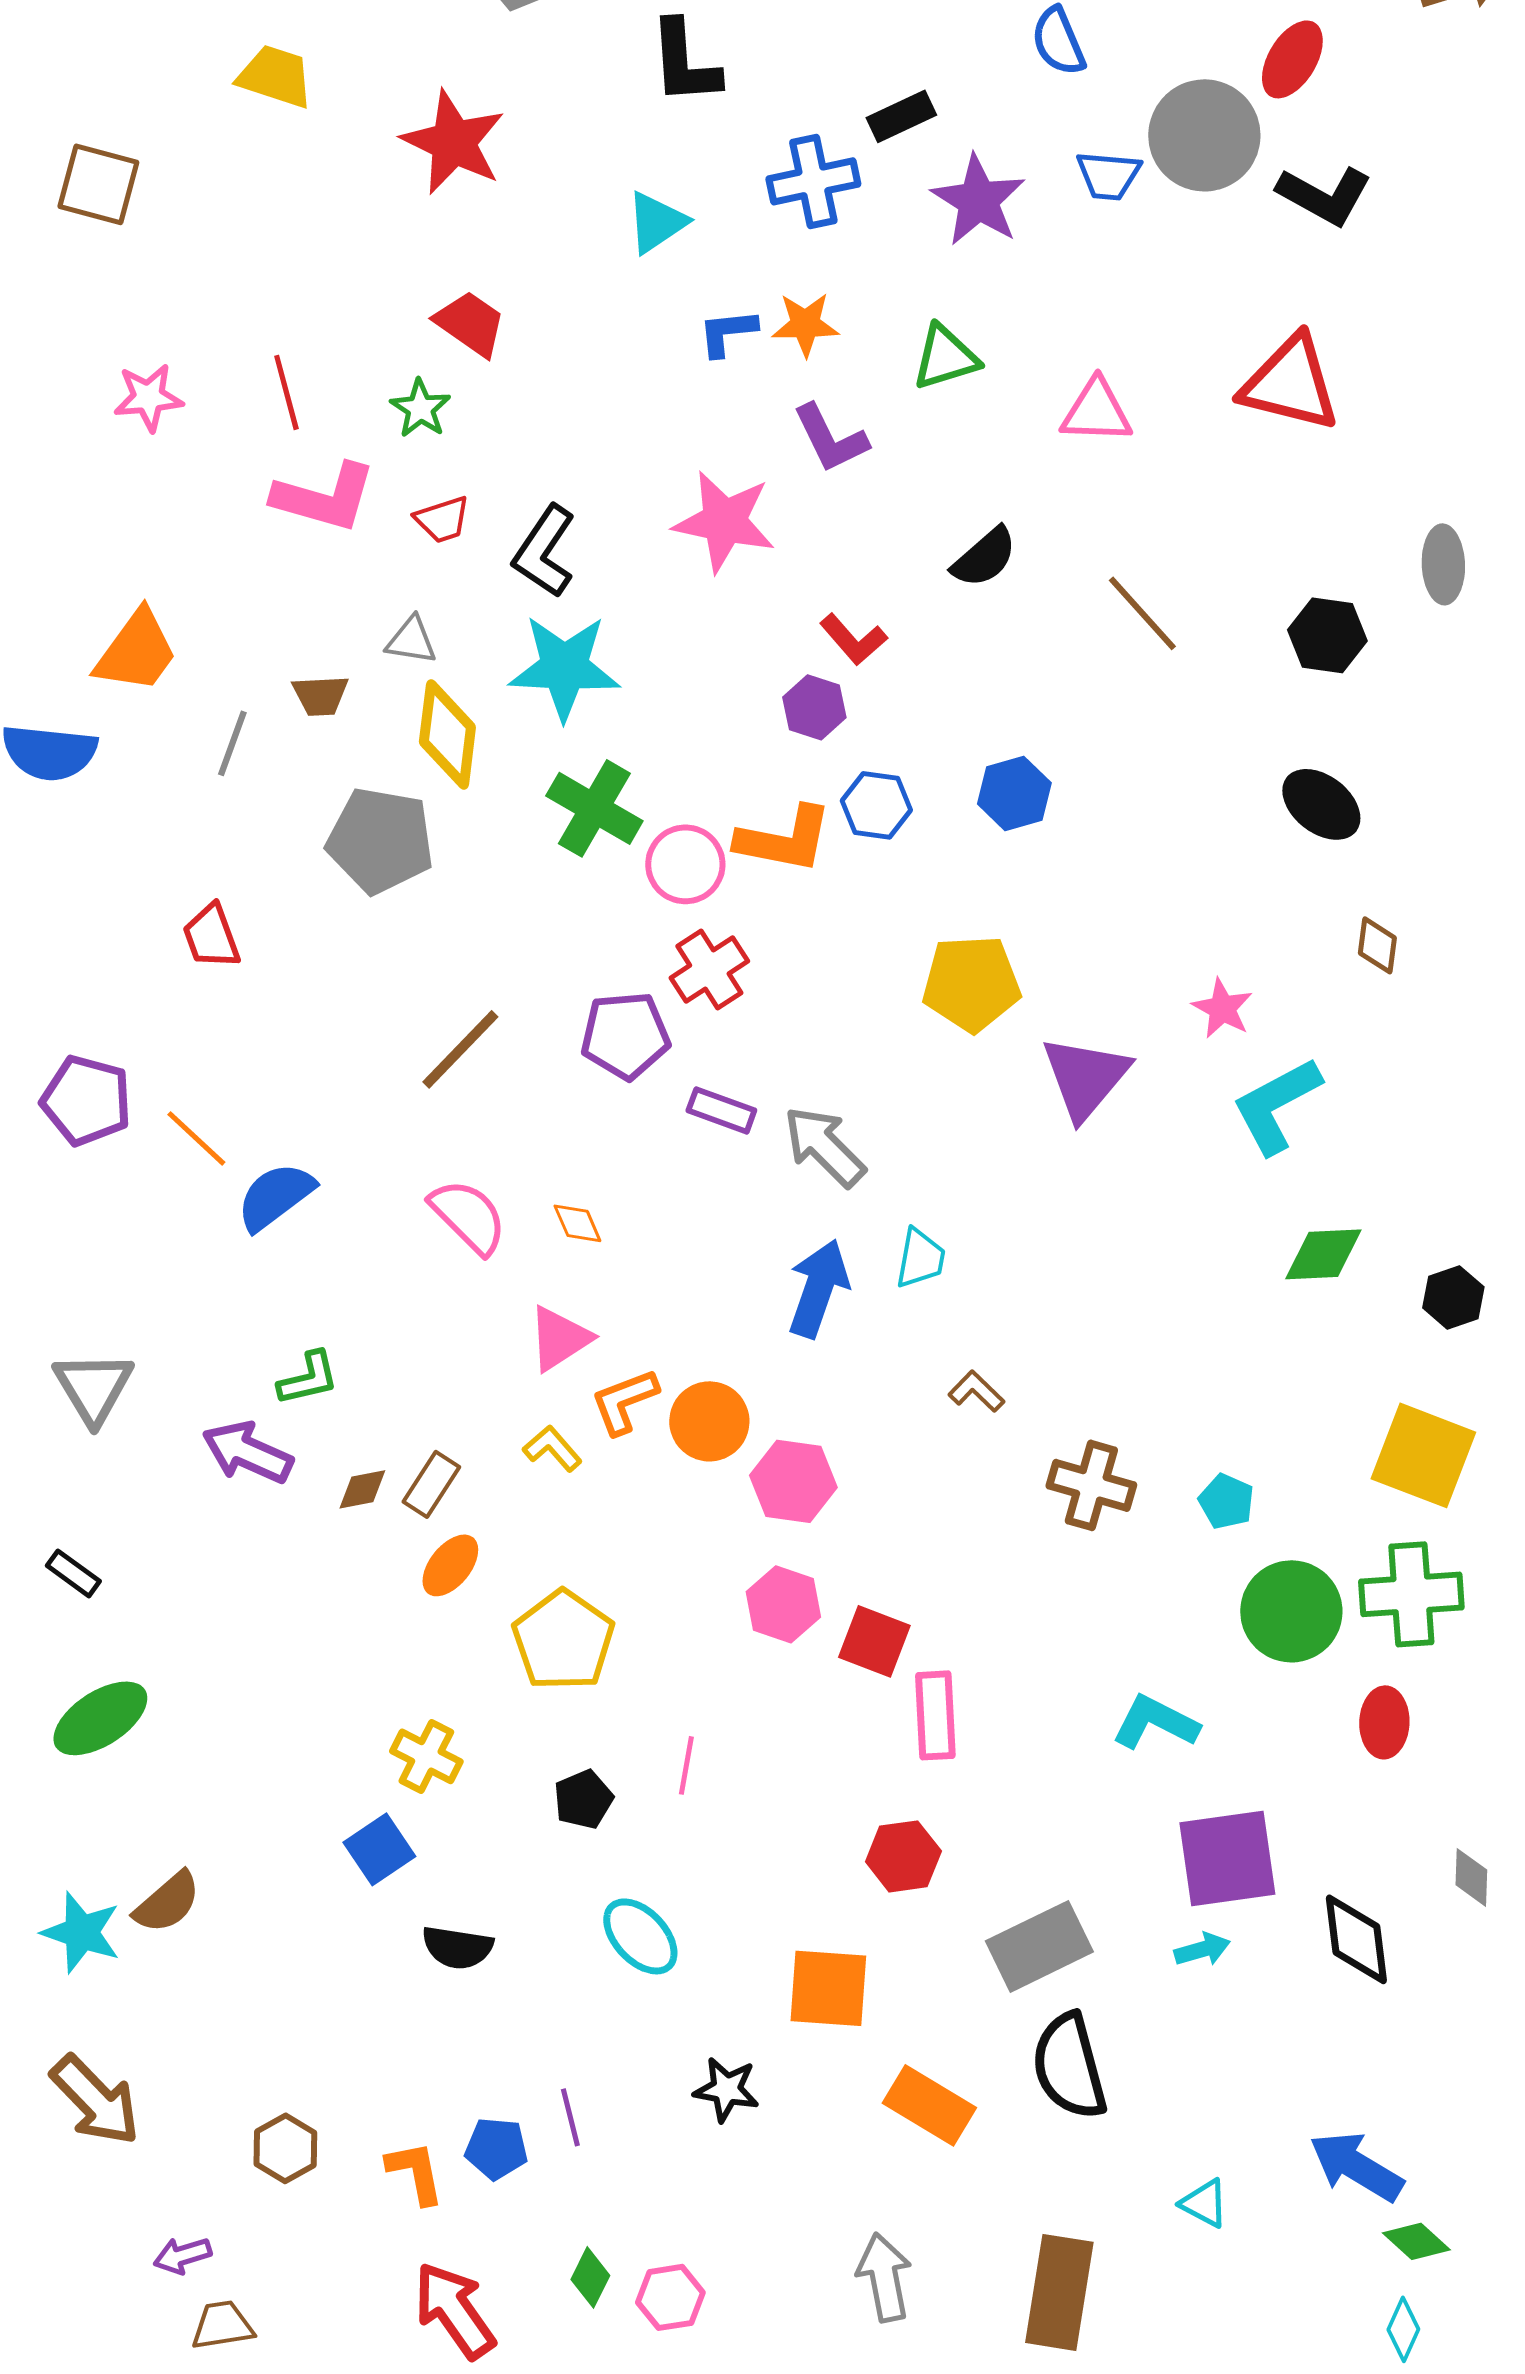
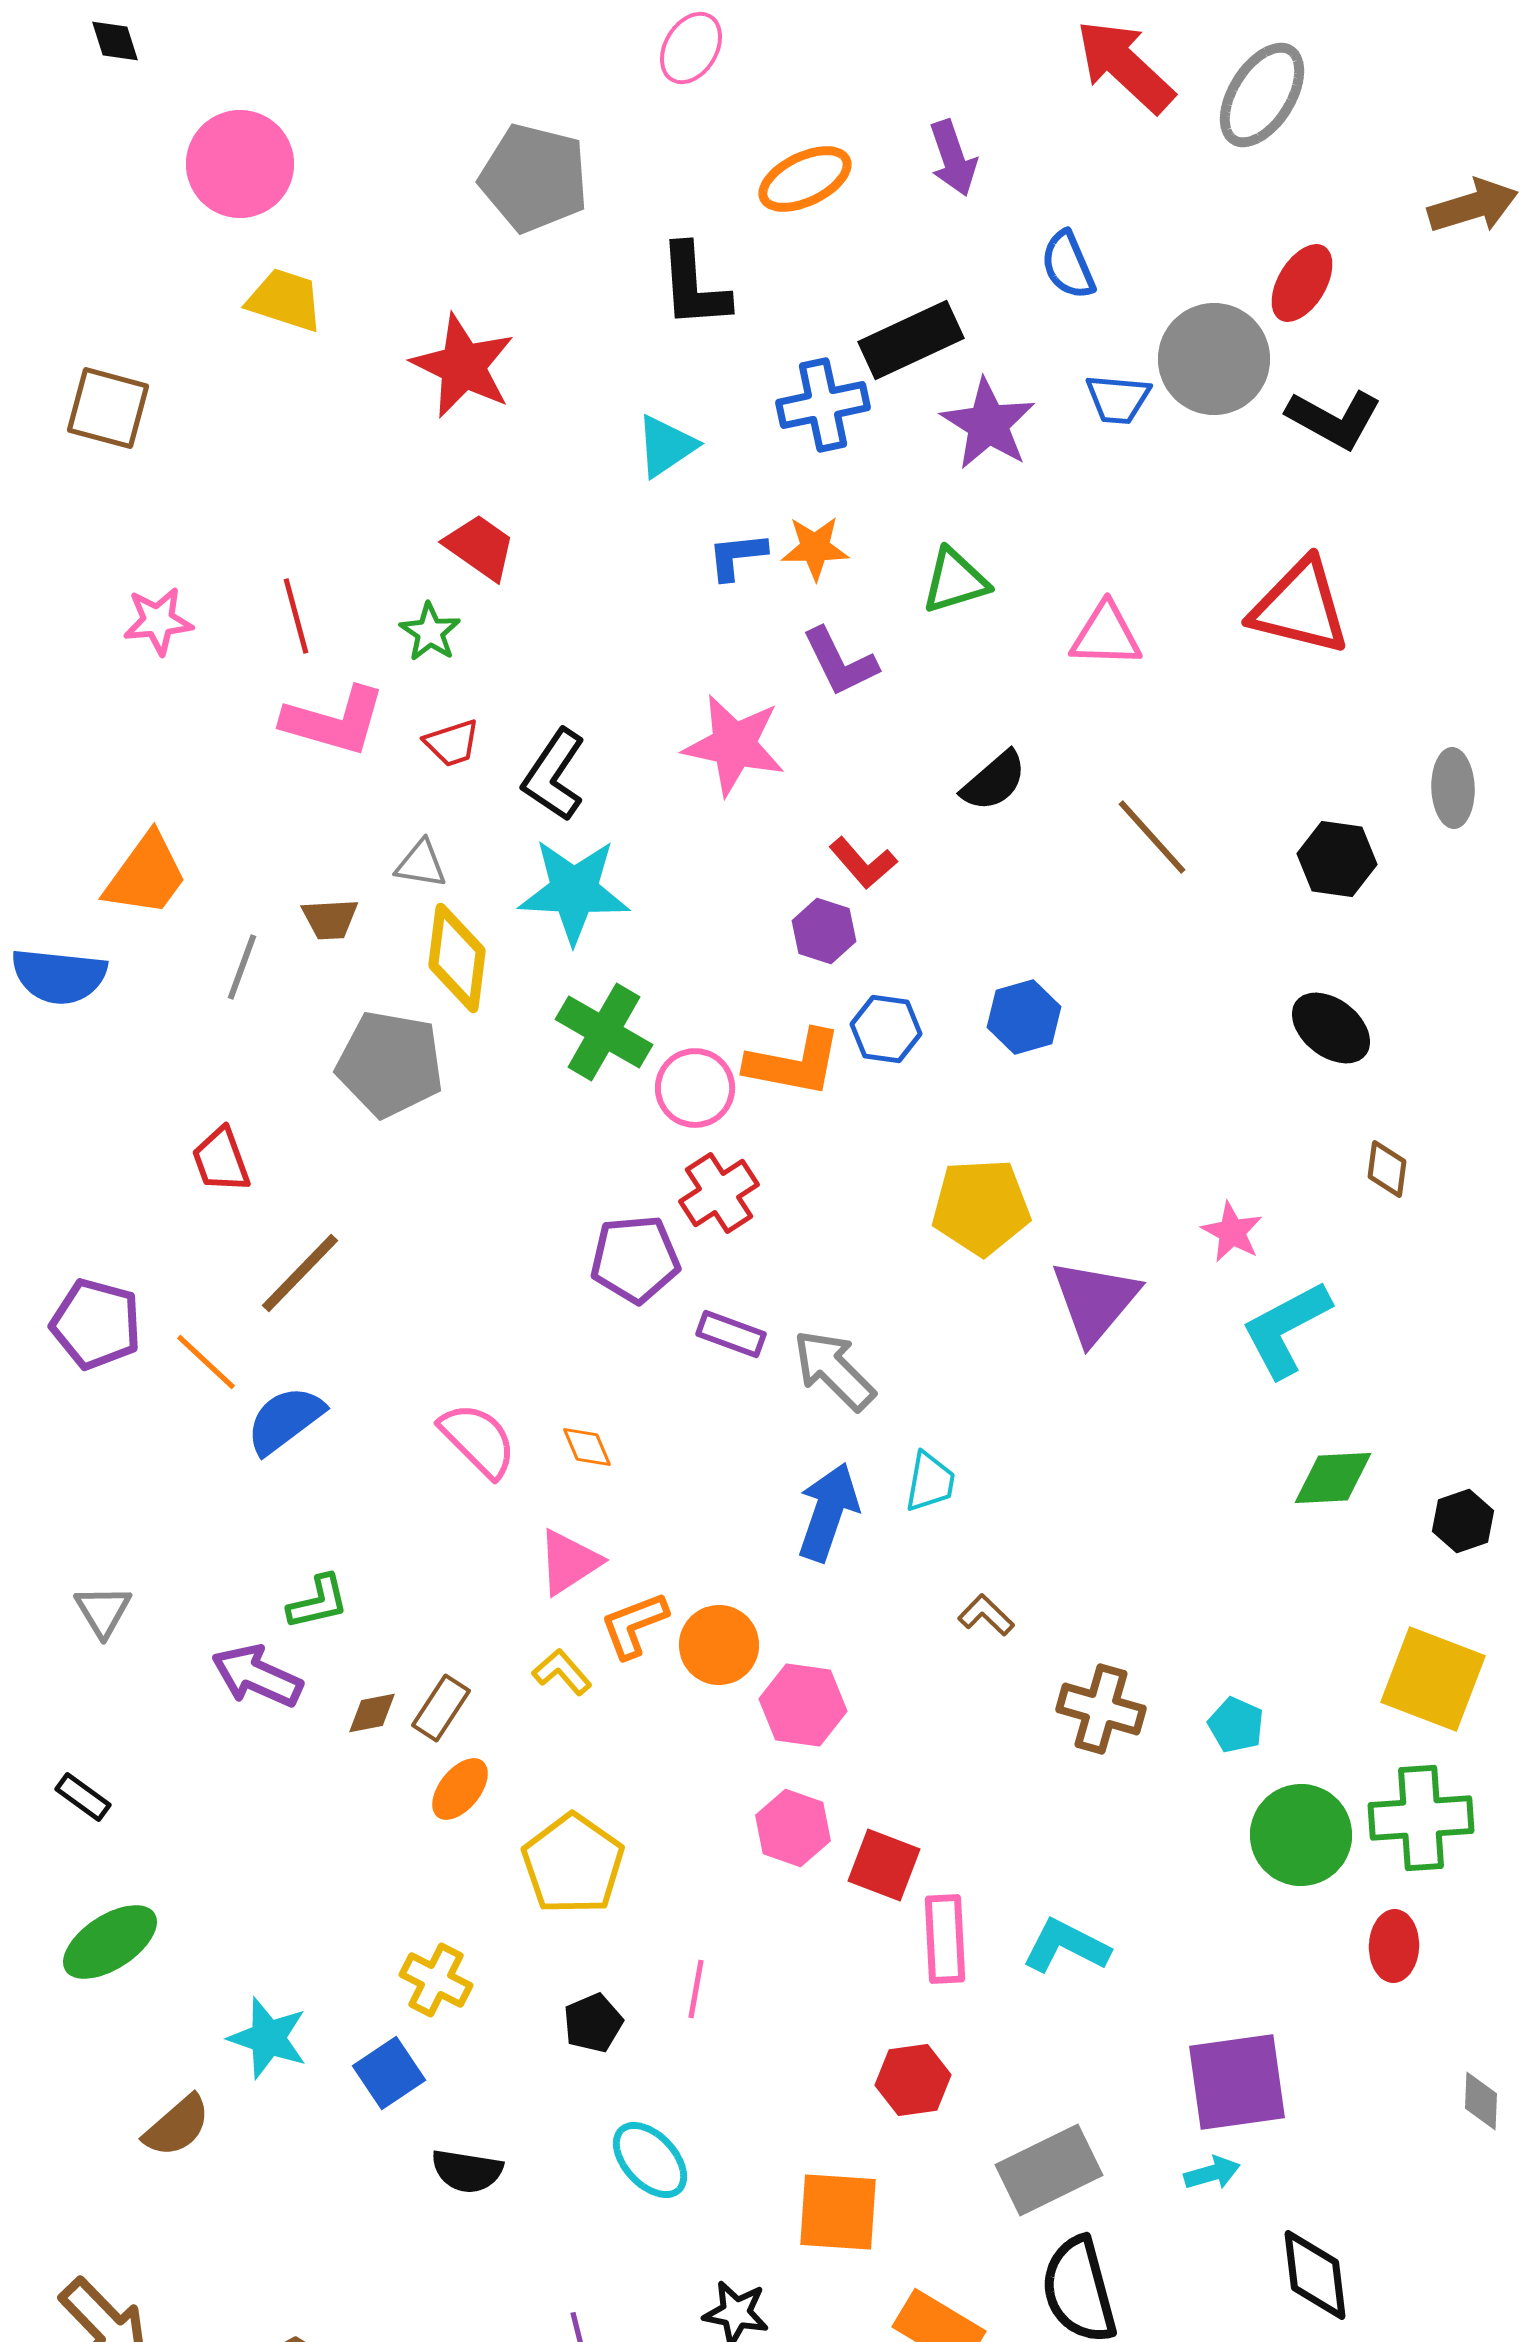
black rectangle: (901, 116) -> (911, 340), size x1.5
brown line: (460, 1049) -> (300, 1273), moved
gray triangle: (93, 1387) -> (103, 1611), size x0.7
cyan L-shape: (1155, 1722) -> (1066, 1946), moved
cyan star: (81, 1932) -> (268, 2038), moved
black diamond: (1356, 1939) -> (1315, 2275), moved

